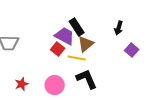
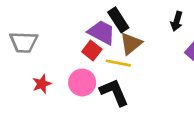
black L-shape: (87, 79) -> (114, 92), moved
red star: (22, 84) -> (42, 84), moved
pink circle: (55, 85) -> (82, 82), moved

